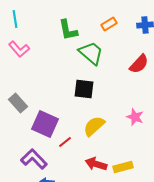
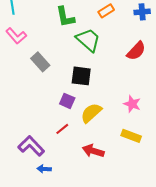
gray rectangle: (18, 103) -> (40, 62), moved
purple square: (45, 124) -> (67, 101), moved, size x0.6
yellow rectangle: (123, 167) -> (131, 136), moved, turned 36

